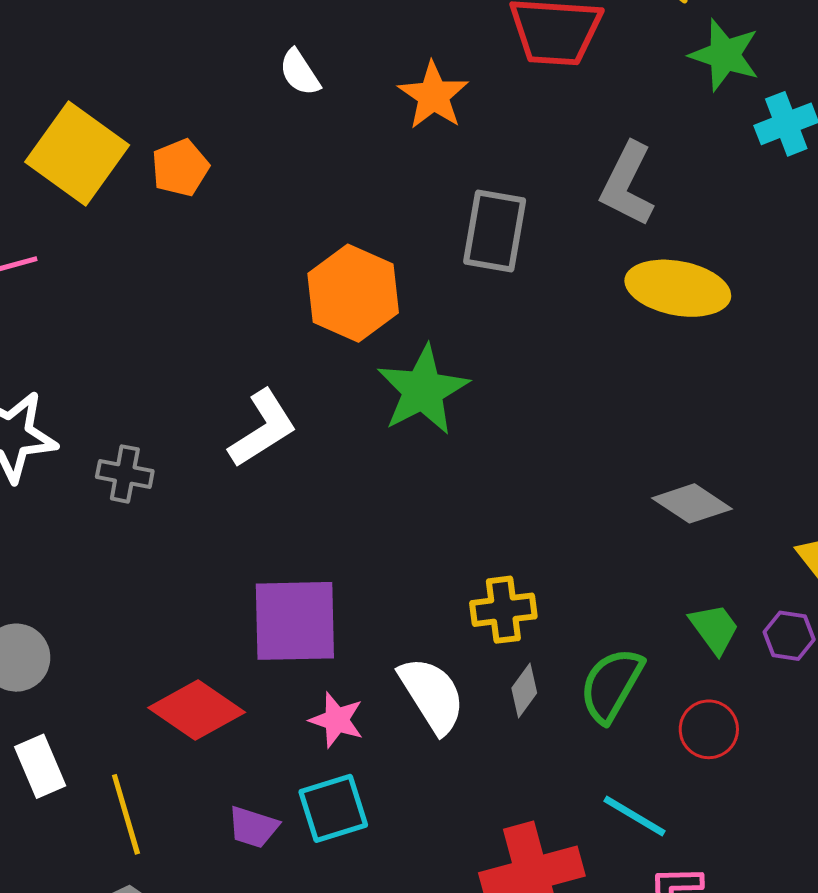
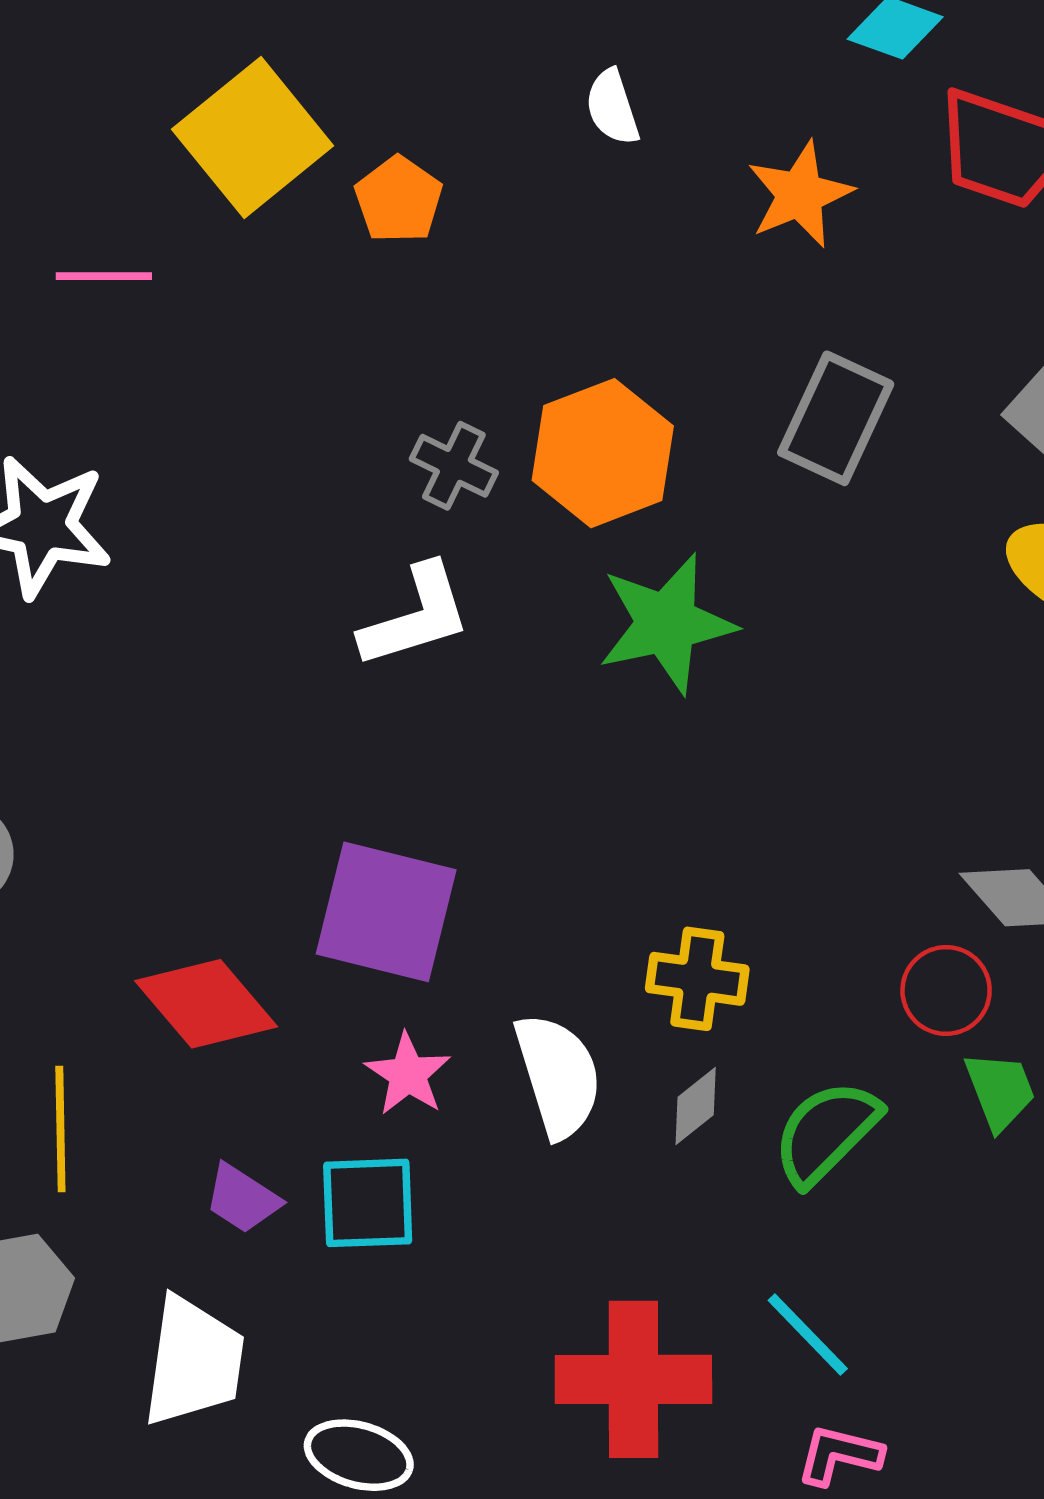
orange pentagon: (180, 168) -> (399, 200), turned -30
gray cross: (125, 474) -> (454, 466), moved
red circle: (709, 729) -> (946, 990), moved

